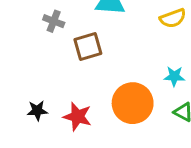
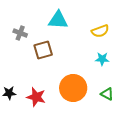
cyan star: (174, 76) -> (102, 59), moved

